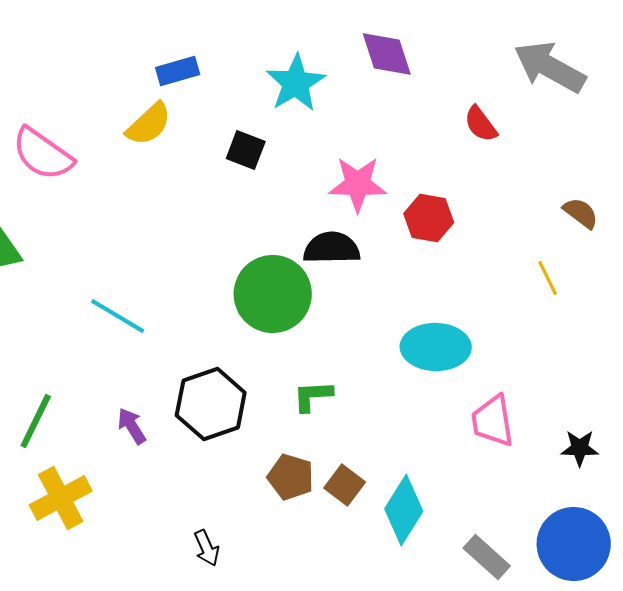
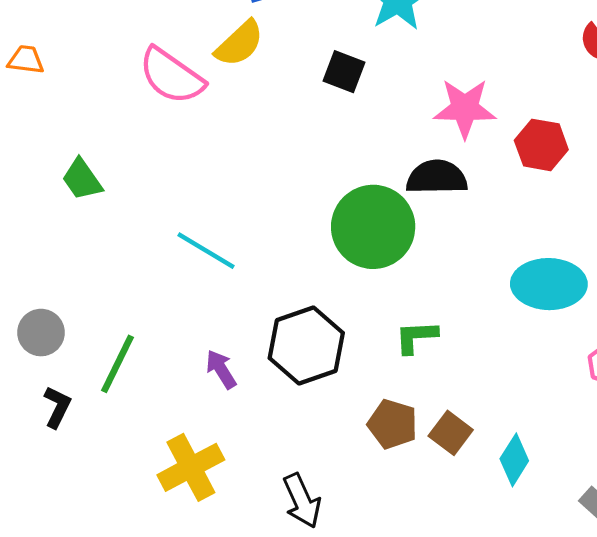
pink semicircle: (43, 154) -> (171, 76), moved
yellow cross: (61, 498) -> (191, 467), moved
cyan diamond: (404, 510) -> (514, 460), size x0.7
black arrow: (207, 548) -> (302, 501), size x1.4

